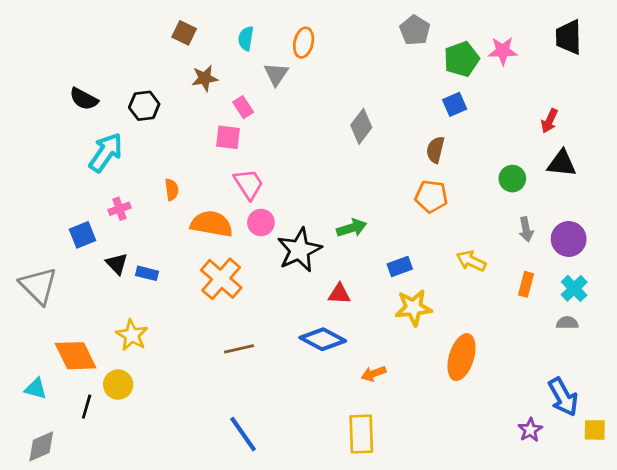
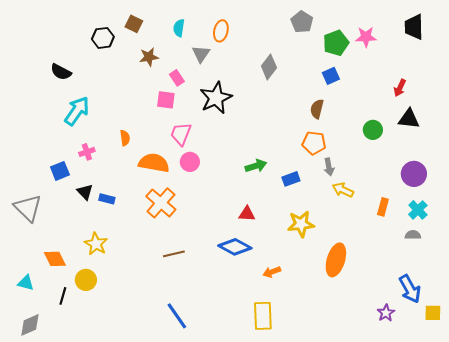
black hexagon: (144, 106) -> (103, 38), moved
gray diamond: (361, 126) -> (269, 67), moved
pink trapezoid: (249, 184) -> (181, 134), turned -125
gray arrow: (526, 229) -> (329, 167), moved
black star: (299, 250) -> (216, 98), moved
blue rectangle: (400, 266) -> (291, 179), moved
orange diamond: (76, 356) -> (55, 259), size x0.7

